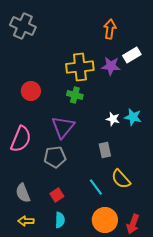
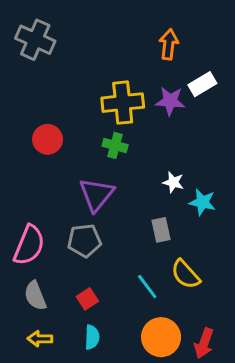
cyan star: (133, 117) -> (202, 202), moved
pink semicircle: (21, 139) -> (29, 245), moved

